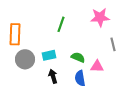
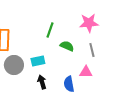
gray line: (113, 44) -> (92, 50), moved
green semicircle: (78, 57) -> (67, 46), moved

